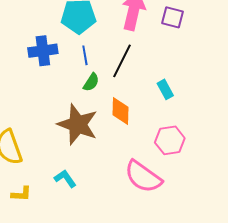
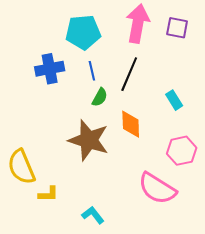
cyan L-shape: (65, 179) -> (93, 215), moved
yellow L-shape: (21, 194) -> (48, 194), moved

